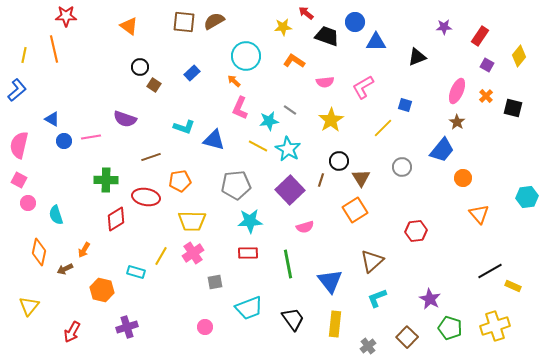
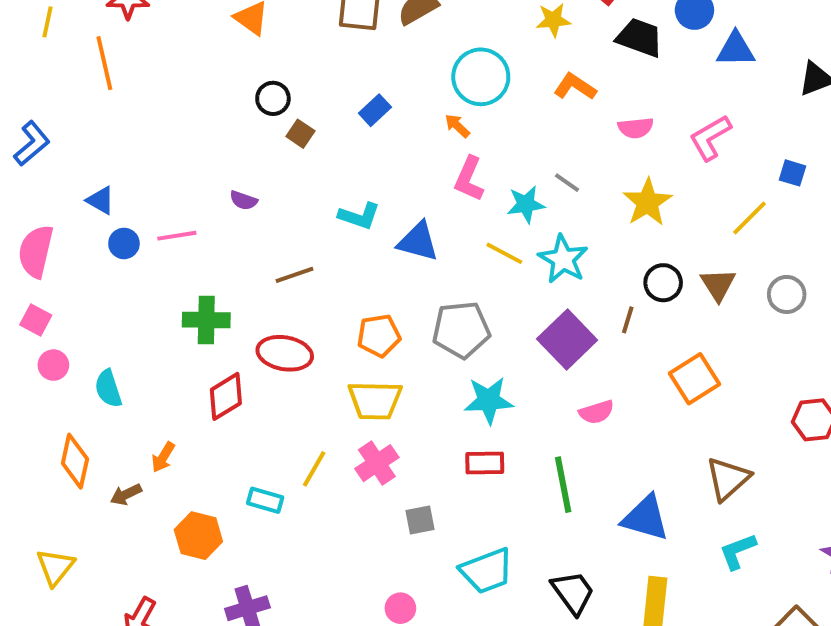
yellow line: (24, 55) -> (47, 22), moved
purple semicircle: (125, 119) -> (244, 200), size x0.6
brown triangle: (361, 178) -> (718, 285), moved
orange pentagon: (180, 181) -> (379, 336), moved
blue triangle: (330, 281) -> (645, 518), turned -36

